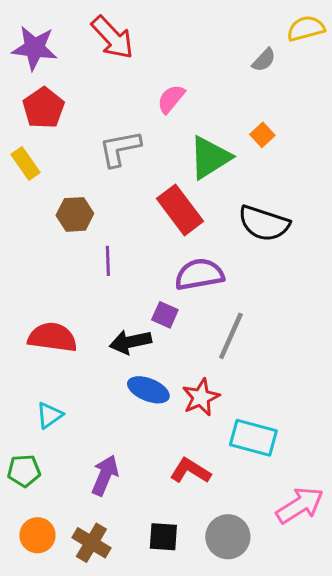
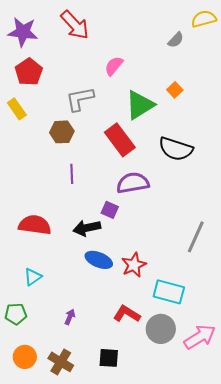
brown hexagon: (75, 214) -> (62, 132), moved
gray line: (231, 336) -> (196, 237), moved
purple arrow: (105, 475) -> (70, 317), size x0.6
gray circle: (228, 537) -> (161, 329), moved

